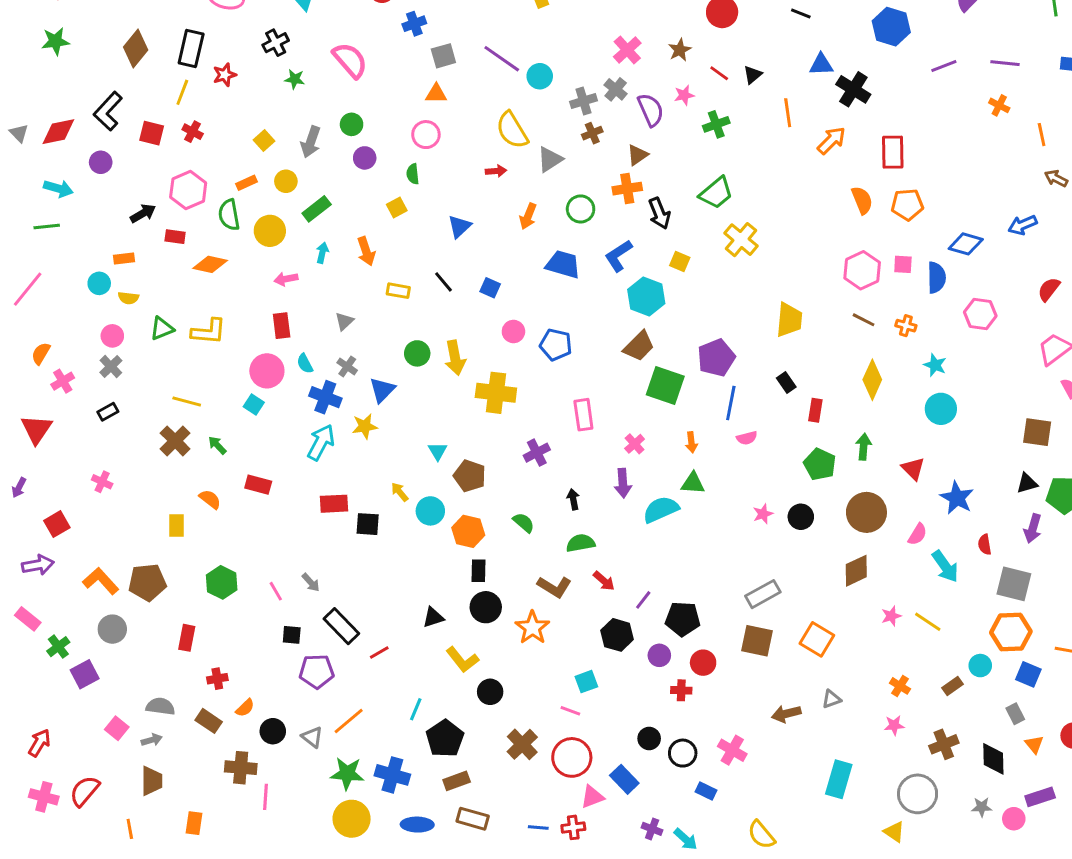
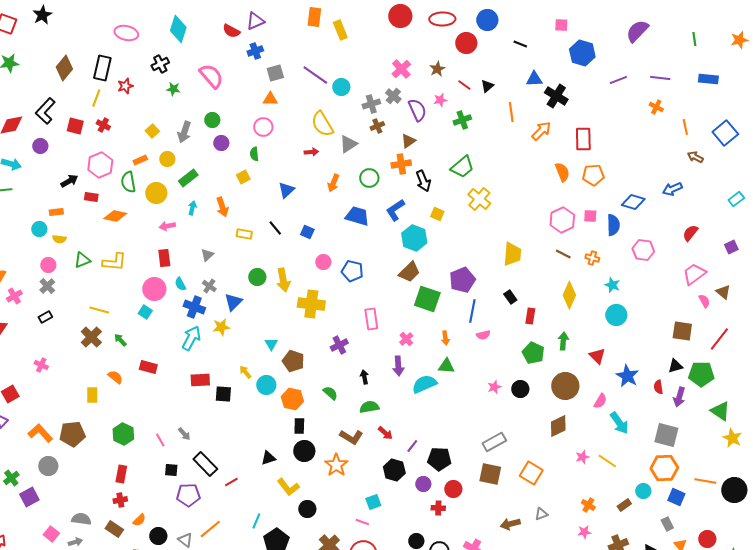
red semicircle: (985, 544) -> (658, 387), moved
red rectangle: (187, 638) -> (121, 474), moved

